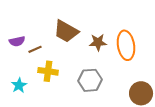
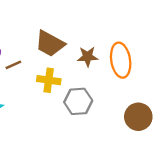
yellow cross: (48, 71) -> (49, 80), moved

